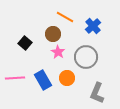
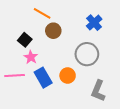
orange line: (65, 17) -> (42, 13), moved
pink star: (58, 52) -> (31, 57), moved

